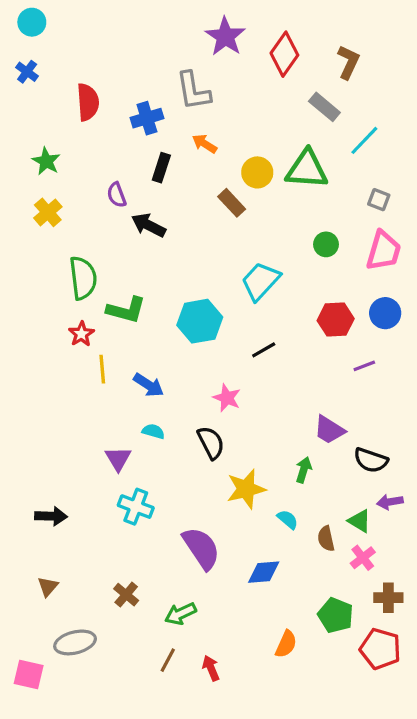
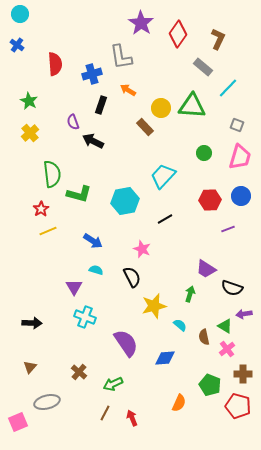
red star: (81, 334) -> (41, 209), moved
yellow line: (102, 369) -> (48, 231), moved, turned 72
pink square: (29, 674) -> (18, 422), turned -36

